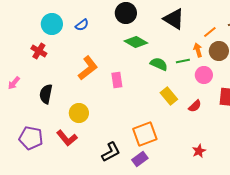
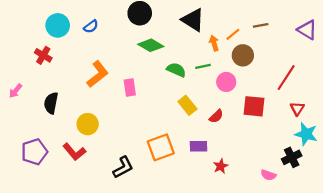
orange arrow: (198, 50) -> (214, 43), moved
purple pentagon: (31, 138) -> (34, 152), turned -30
purple rectangle: (140, 159) -> (198, 146), moved, turned 35

